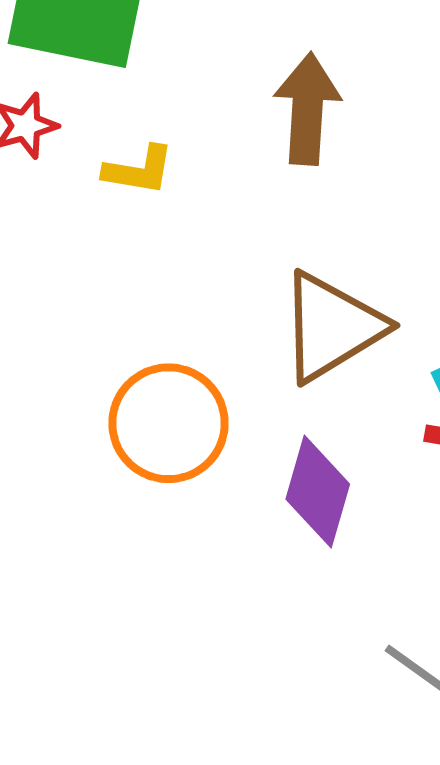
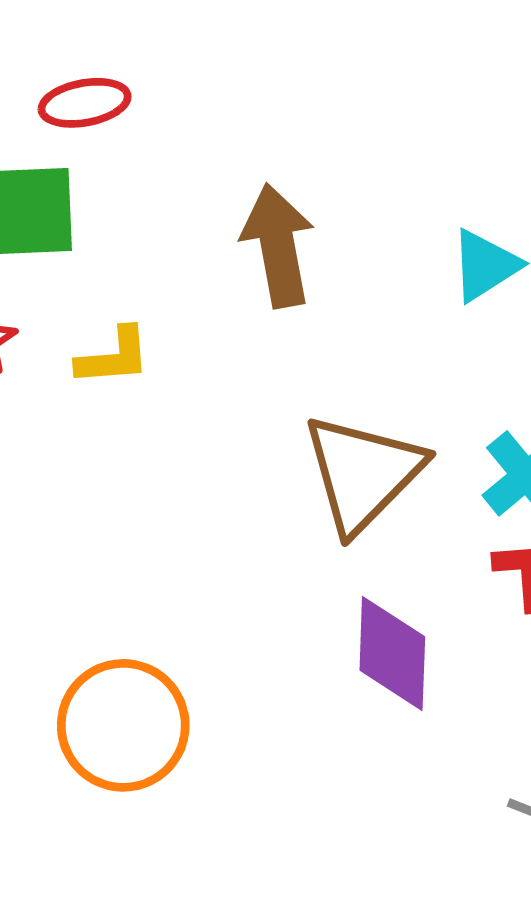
orange circle: (168, 423) -> (123, 725), moved

